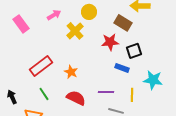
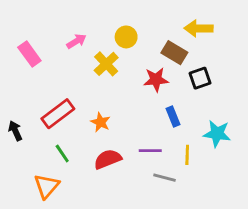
black square: (134, 51) -> (200, 78), moved
blue rectangle: (122, 68) -> (173, 117), turned 48
black arrow: (12, 97) -> (15, 131), moved
red semicircle: (76, 98) -> (108, 159), turned -48

